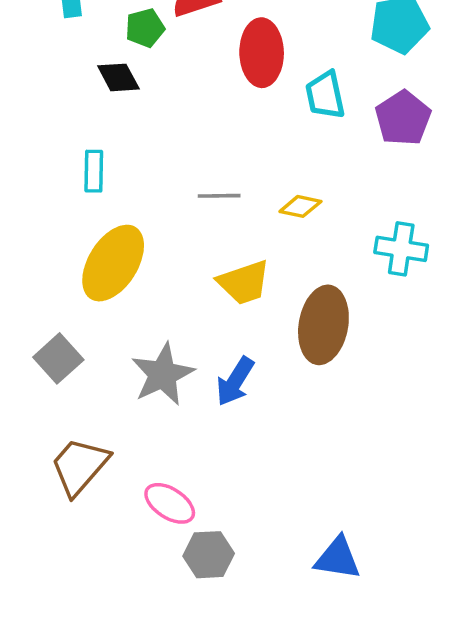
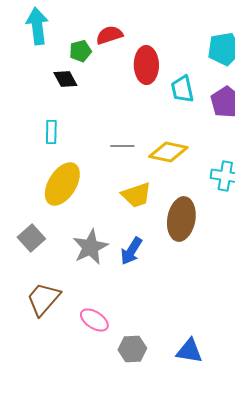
yellow diamond: (300, 206) -> (168, 152), size x1.6
gray hexagon: (209, 555) -> (132, 349), moved

